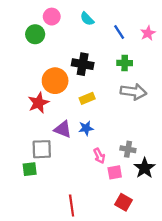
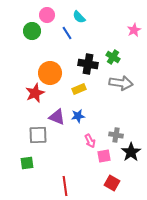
blue line: (119, 32) -> (67, 33), moved
green cross: (125, 63) -> (113, 57), turned 32
black cross: (83, 64) -> (88, 64), moved
green square: (30, 169) -> (27, 163), moved

